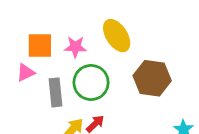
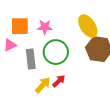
yellow ellipse: (117, 36) -> (88, 26), moved

